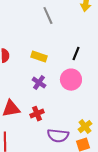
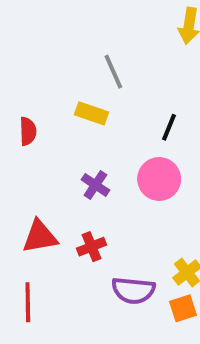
gray line: (48, 16) -> (113, 72), moved
yellow rectangle: (39, 57) -> (91, 113), moved

